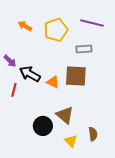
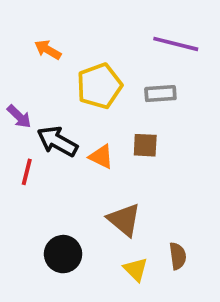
yellow pentagon: (56, 30) -> (99, 86), moved
brown square: (76, 76) -> (145, 145), size x0.6
black circle: (43, 126) -> (63, 254), moved

